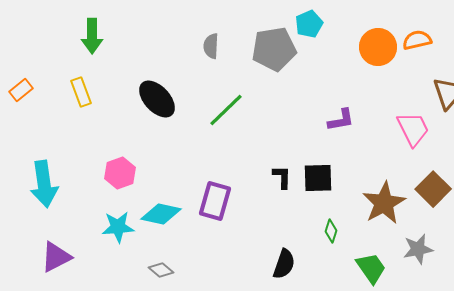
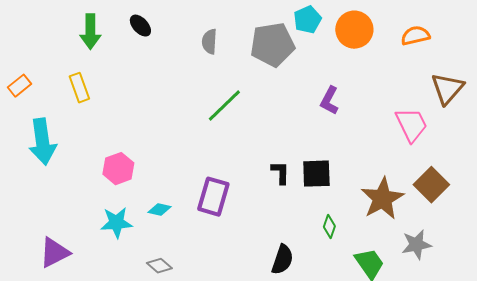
orange circle: (378, 47) -> (354, 30), moved
black ellipse: (157, 99) -> (140, 26), moved, size x0.6
purple L-shape: (341, 120) -> (329, 101), moved, turned 128
cyan arrow: (44, 184) -> (42, 142), moved
cyan diamond: (161, 214) -> (159, 210), size x0.6

